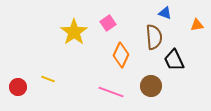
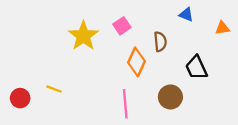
brown semicircle: (154, 37) -> (160, 42), moved, size x0.7
pink line: (111, 92) -> (125, 104), turned 65

